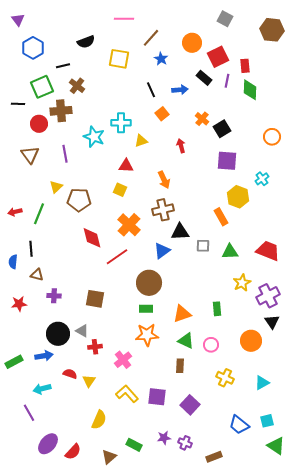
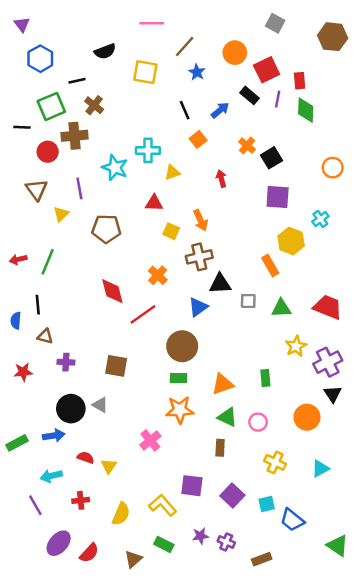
blue arrow: (180, 90) -> (220, 110), turned -35
yellow triangle: (56, 187) -> (61, 214), moved
yellow square: (120, 190) -> (171, 231), moved
brown pentagon: (79, 200) -> (106, 229), moved
orange cross: (129, 225) -> (158, 275), size x0.7
red cross: (95, 347) -> (81, 500), moved
yellow L-shape: (127, 394) -> (163, 505), moved
cyan square: (267, 421) -> (267, 504), moved

